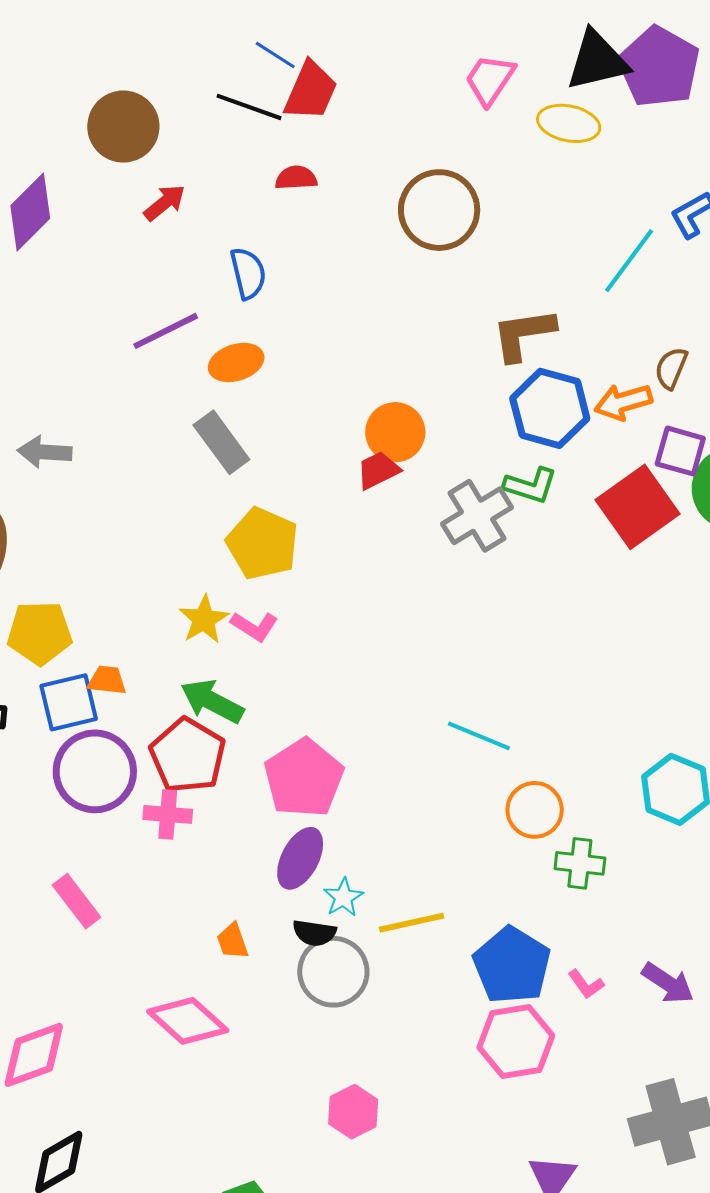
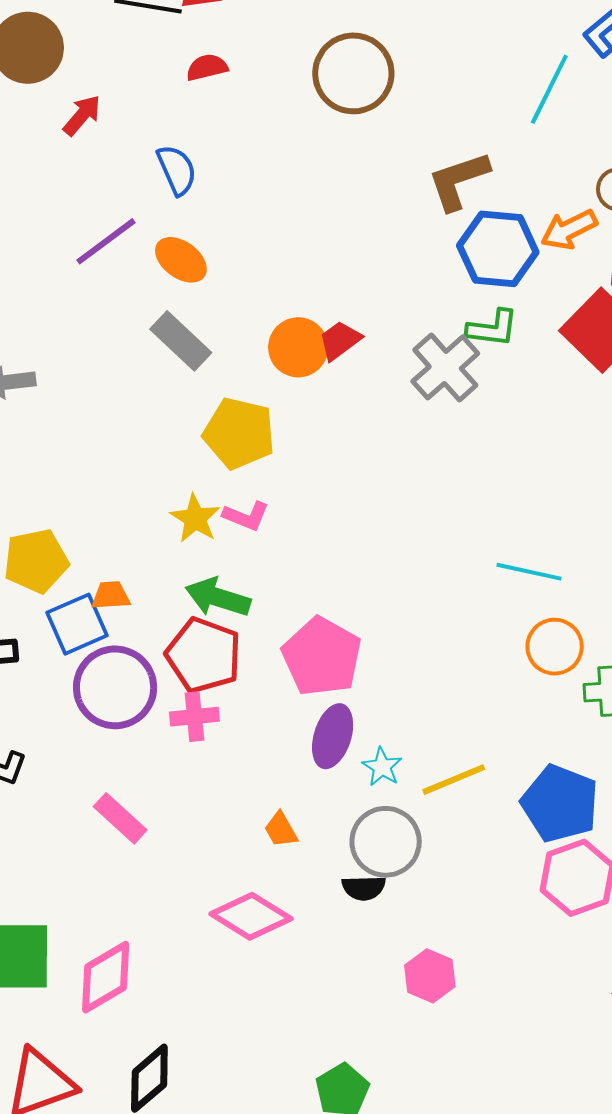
orange ellipse: (236, 363) -> (181, 260), turned 64
orange circle: (395, 432) -> (298, 347), moved
cyan line: (479, 736) -> (529, 572), moved
black semicircle: (314, 933) -> (364, 888), moved

